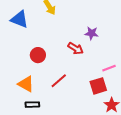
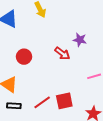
red line: (59, 81) -> (42, 102), moved
red square: (98, 86) -> (64, 101), moved

